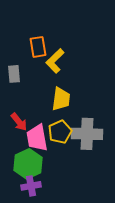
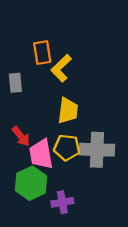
yellow pentagon: (60, 132) -> (67, 147), turned 30
purple cross: (31, 186) -> (62, 202), moved

